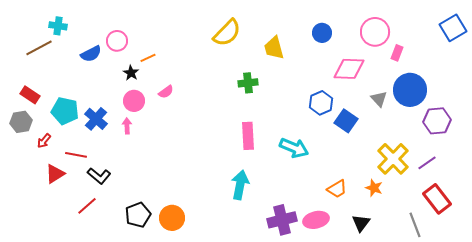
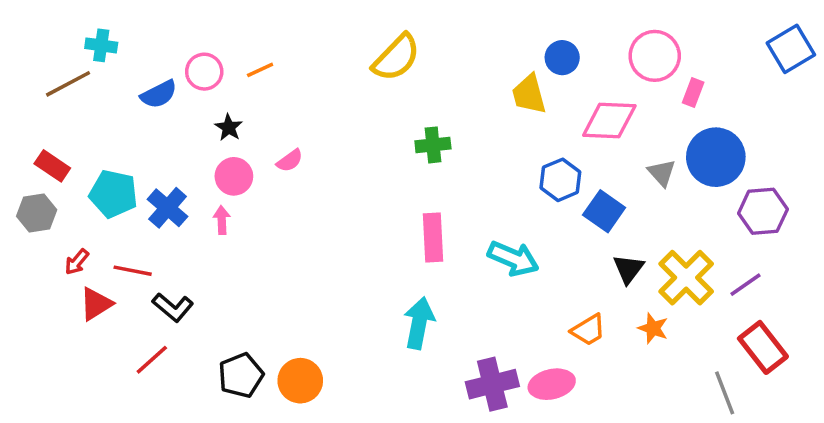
yellow trapezoid: (274, 48) -> (529, 94), moved
orange line: (148, 58) -> (260, 70), moved
red arrow: (44, 141) -> (77, 262), moved
black triangle: (361, 223) -> (629, 269), moved

